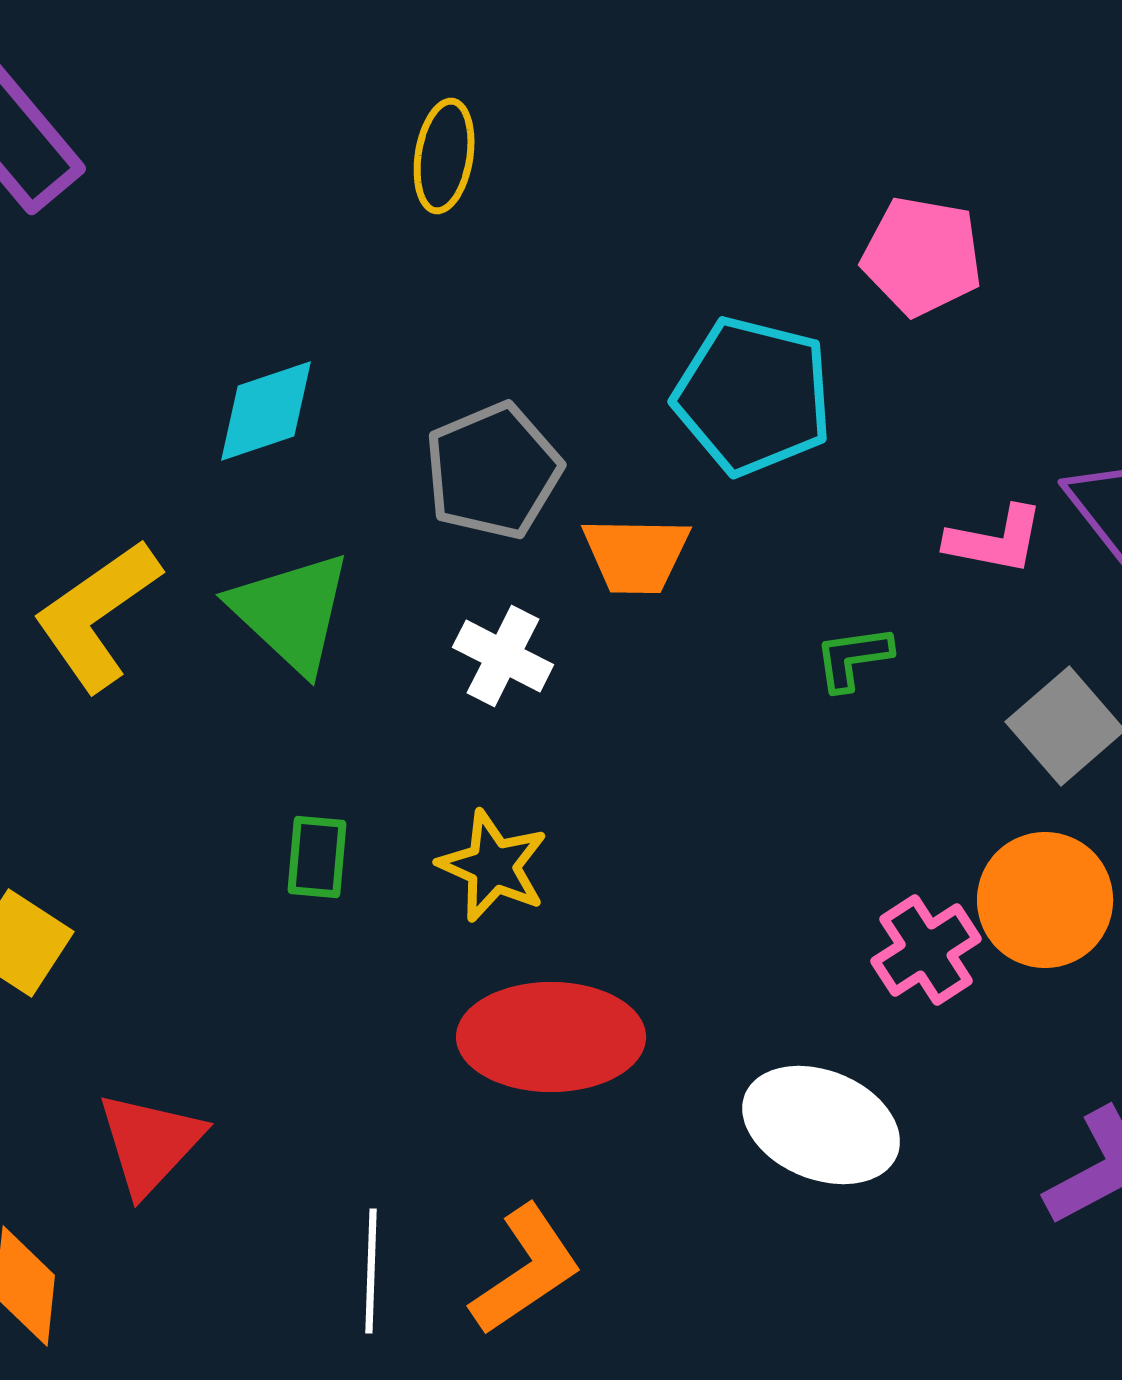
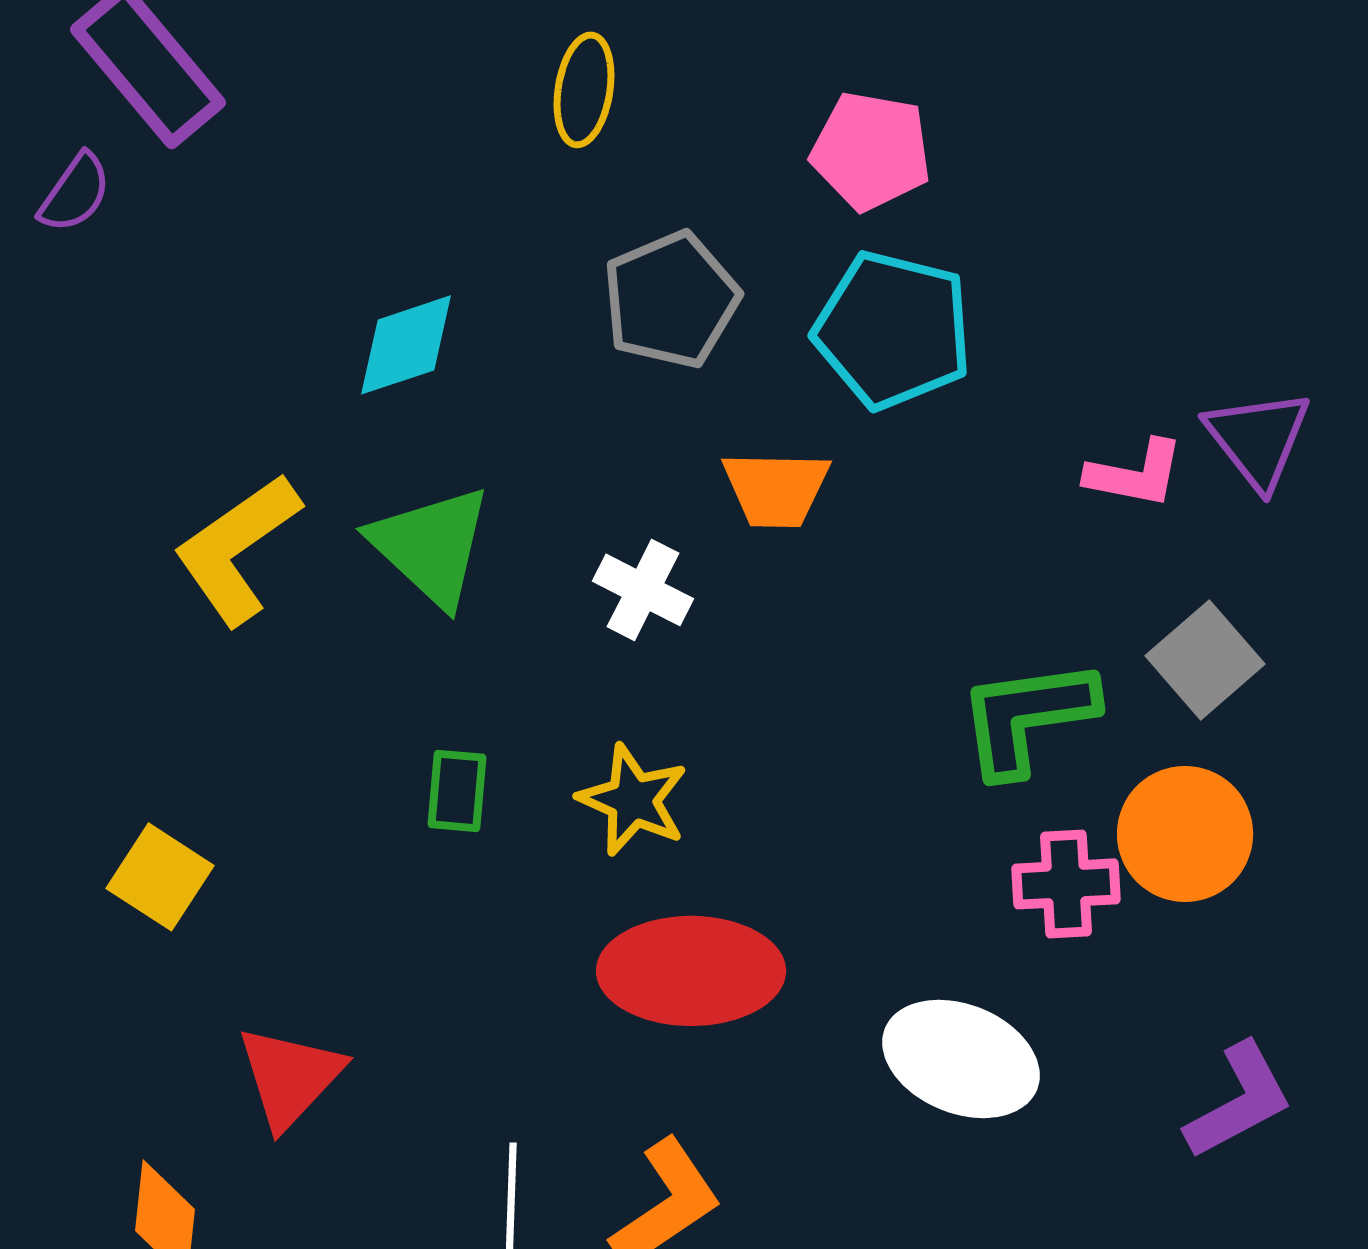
pink pentagon: (922, 256) -> (871, 151), moved
gray pentagon: (493, 471) -> (671, 300), moved
green L-shape: (853, 658) -> (1027, 717), moved, size x1.8
pink cross: (926, 950) -> (1066, 884), turned 30

